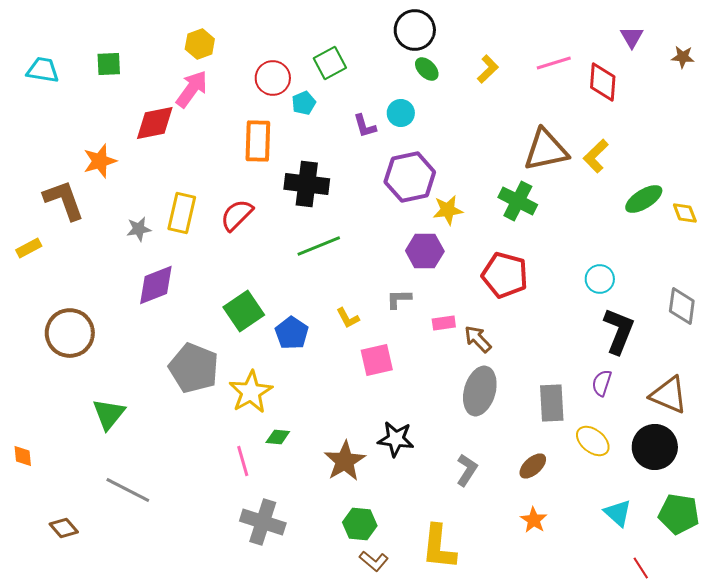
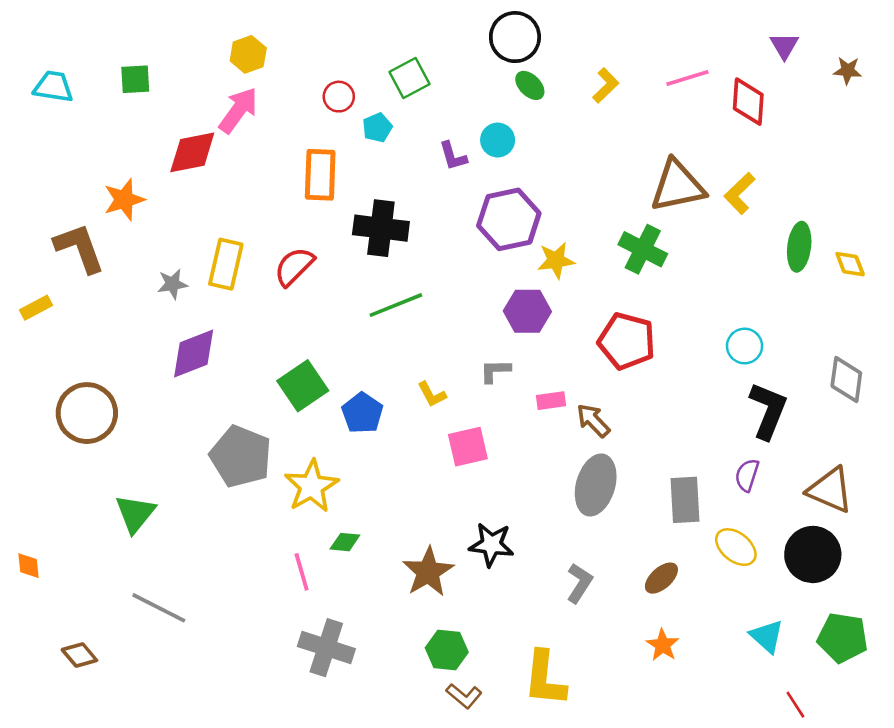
red circle: (273, 78) -> (339, 97), size x0.7
green ellipse: (644, 199) -> (799, 247), turned -51

